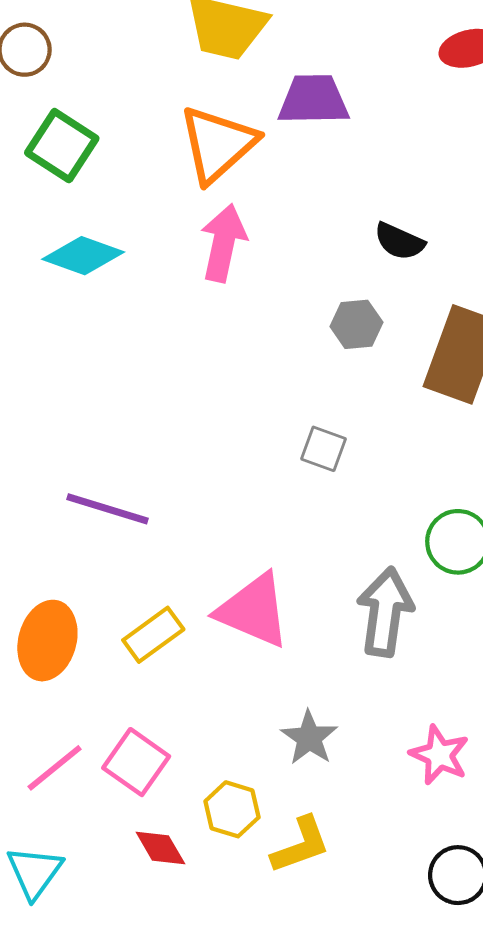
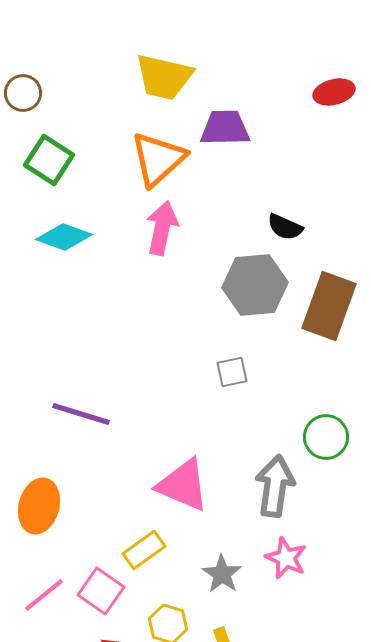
gray hexagon: (356, 324) -> (255, 285), size x1.8
gray square: (324, 449) -> (232, 372), turned -32
yellow rectangle: (153, 635) -> (144, 550), moved
pink star: (439, 755) -> (286, 558), moved

